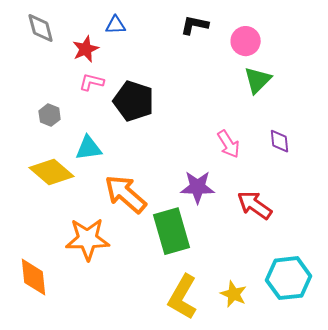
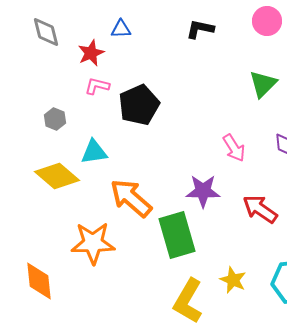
pink circle: (246, 41) -> (267, 21), moved
black pentagon: (134, 101) -> (139, 105), turned 30
yellow star: (234, 294) -> (233, 280), moved

